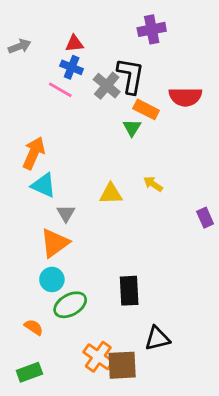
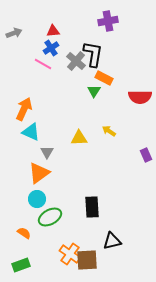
blue cross: (72, 67) -> (51, 48), turned 35
red semicircle: (185, 97) -> (140, 97), moved

